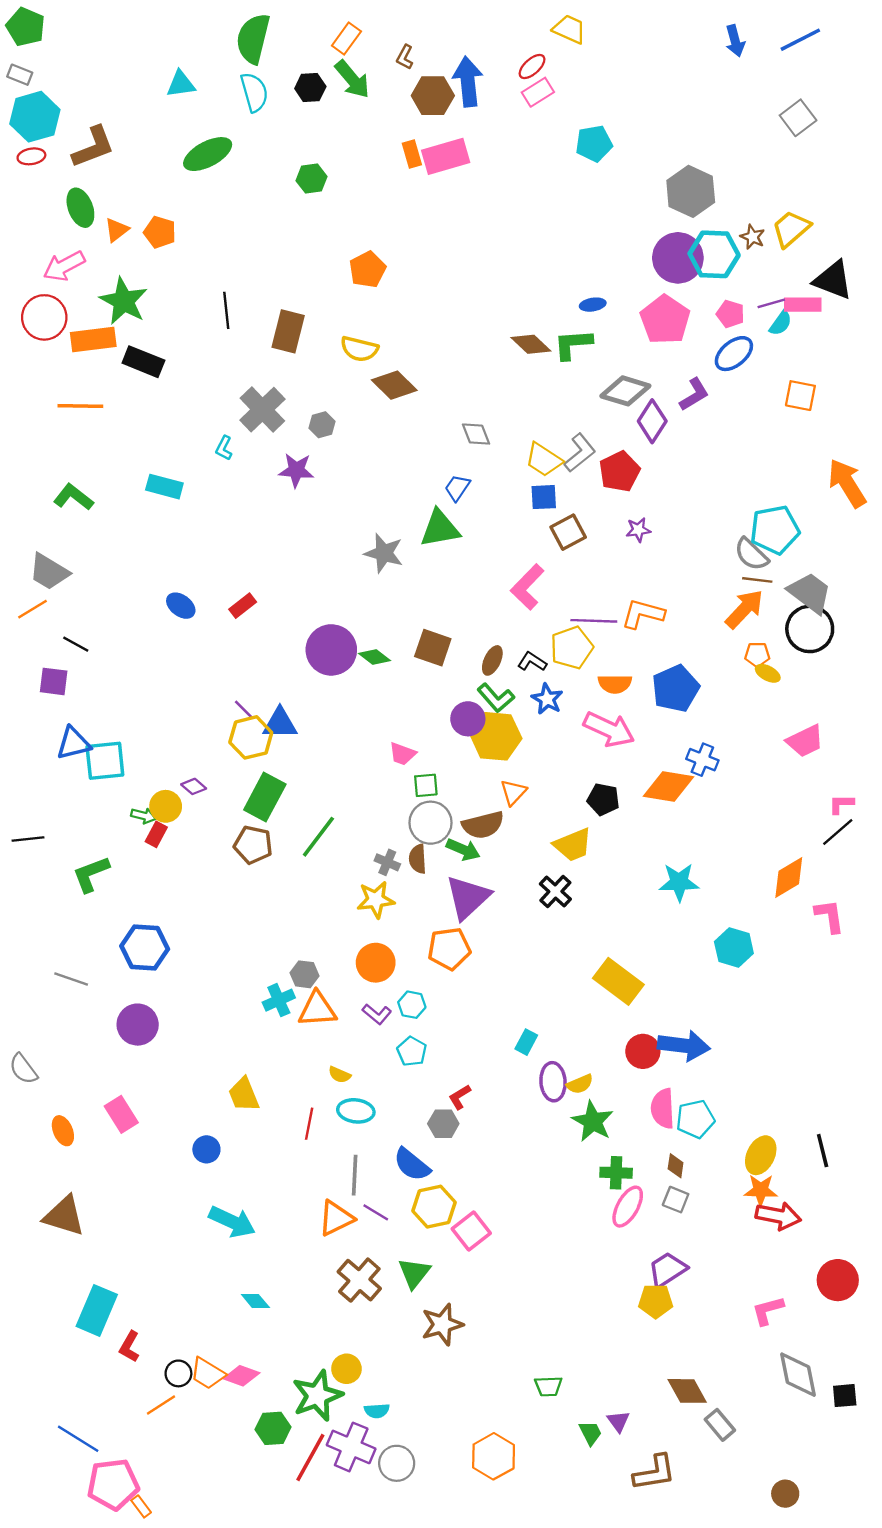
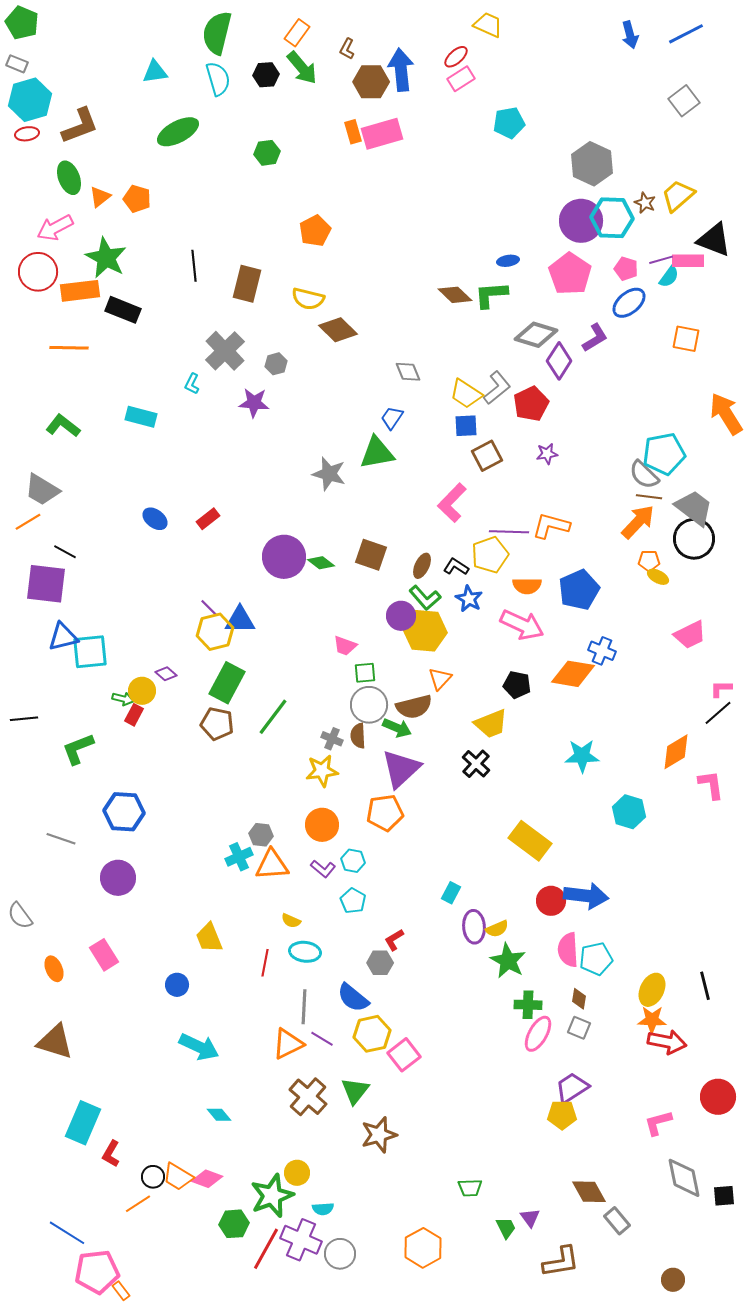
purple square: (54, 681) -> (46, 584), size x1.6

